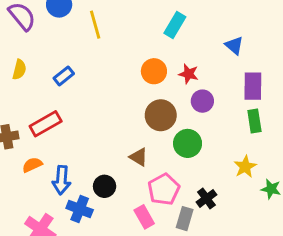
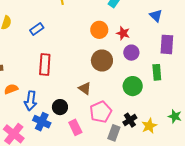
green rectangle: (254, 121) -> (157, 72), moved
red rectangle: (46, 124) -> (45, 64), moved, turned -60
green circle: (188, 143) -> (133, 86), moved
yellow star: (245, 167) -> (149, 126), moved
pink rectangle: (144, 217) -> (75, 127), moved

